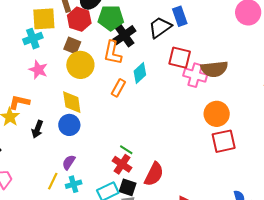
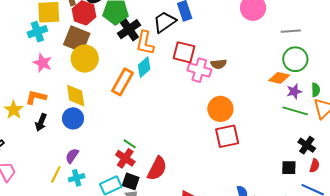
brown square: (72, 45) -> (77, 39), size x1.5
orange L-shape: (113, 53) -> (145, 43), moved
brown semicircle: (214, 69) -> (219, 64), size x0.6
orange rectangle: (118, 88) -> (122, 82), size x1.5
orange L-shape: (19, 102) -> (36, 97), moved

